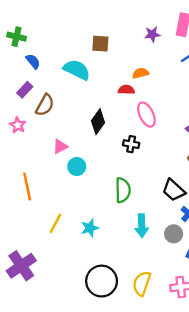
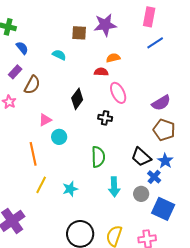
purple star: (152, 34) -> (105, 25), moved, size x1.6
cyan semicircle: (77, 70) -> (59, 55), size x0.6
orange line: (27, 187) -> (33, 154), moved

